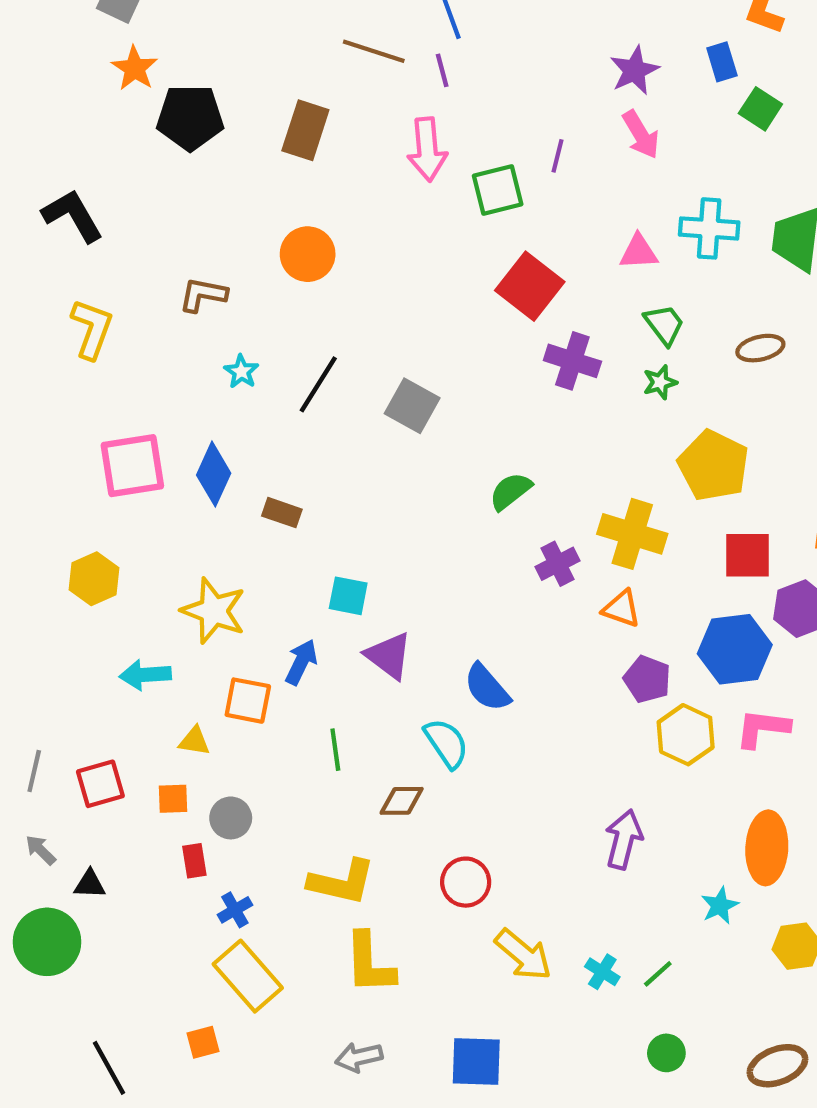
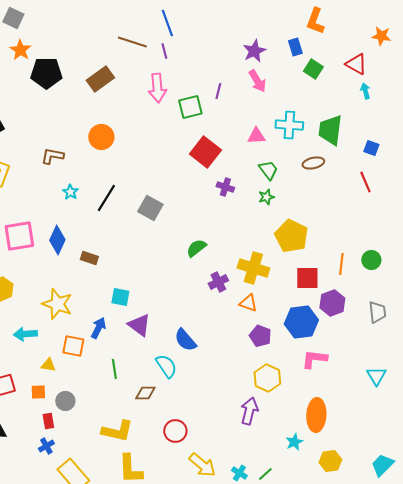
brown rectangle: (305, 130) -> (100, 79), turned 36
brown ellipse: (760, 348) -> (313, 163), moved
purple cross: (572, 361) -> (225, 187), size x0.7
yellow hexagon: (686, 735) -> (267, 378), moved
blue cross: (235, 910) -> (46, 446), moved

